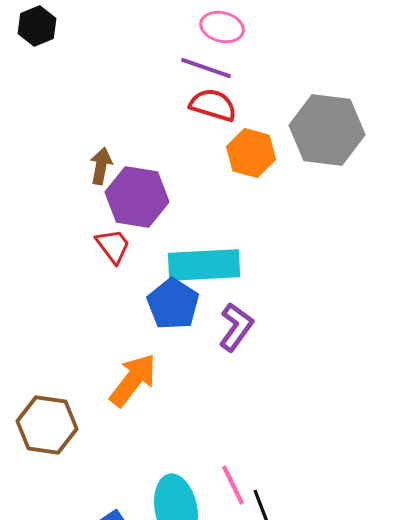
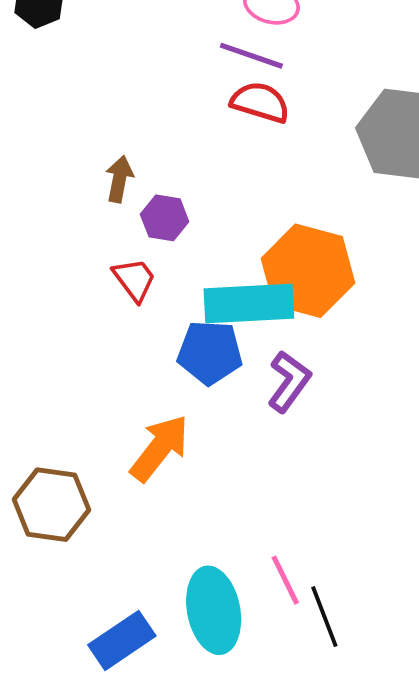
orange hexagon: (251, 153) -> (308, 271), moved, size x1.5
purple hexagon: (137, 197) -> (165, 218), size x0.6
blue pentagon: (173, 304) -> (210, 353), turned -30

